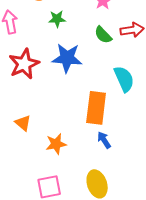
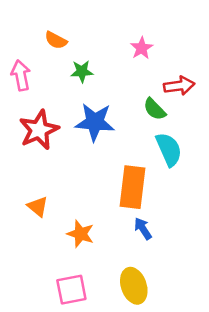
green semicircle: (103, 35) -> (155, 109), moved
orange star: (56, 144) -> (81, 234), turned 30

